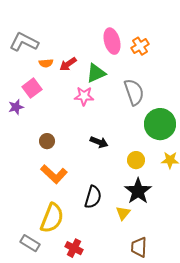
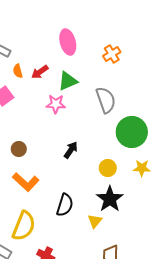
pink ellipse: (112, 41) -> (68, 42), moved
orange semicircle: (46, 63) -> (18, 71), turned 80
black arrow: (99, 142) -> (71, 150), turned -78

